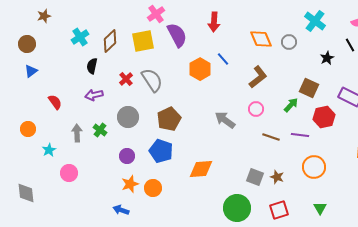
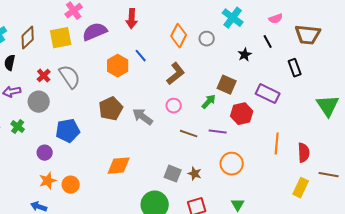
purple semicircle: (177, 35) -> (95, 32), turned -85
orange diamond: (261, 39) -> (179, 36), turned 50
gray circle: (128, 117) -> (39, 102), moved
brown pentagon: (169, 119) -> (111, 109), moved
blue pentagon: (161, 151) -> (68, 131), moved, turned -30

